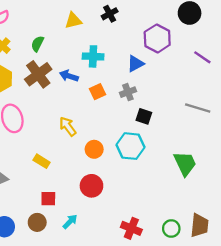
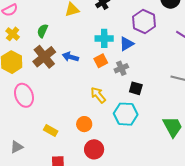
cyan cross: (93, 56) -> (104, 38), moved
orange square: (97, 92) -> (101, 61), moved
yellow arrow: (68, 126) -> (98, 95), moved
orange circle: (94, 149) -> (84, 124), moved

